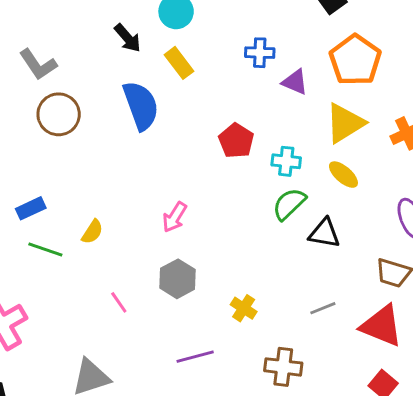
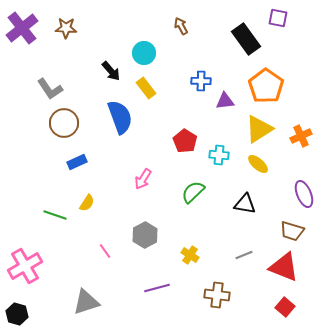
purple triangle: (295, 82) -> (225, 101), turned -30
green semicircle: (289, 204) -> (193, 192), moved
blue rectangle: (31, 208) -> (77, 162), moved
pink arrow: (175, 217) -> (143, 179), moved

